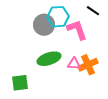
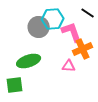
green ellipse: (49, 59) -> (29, 61), moved
orange cross: (88, 65) -> (83, 49), moved

